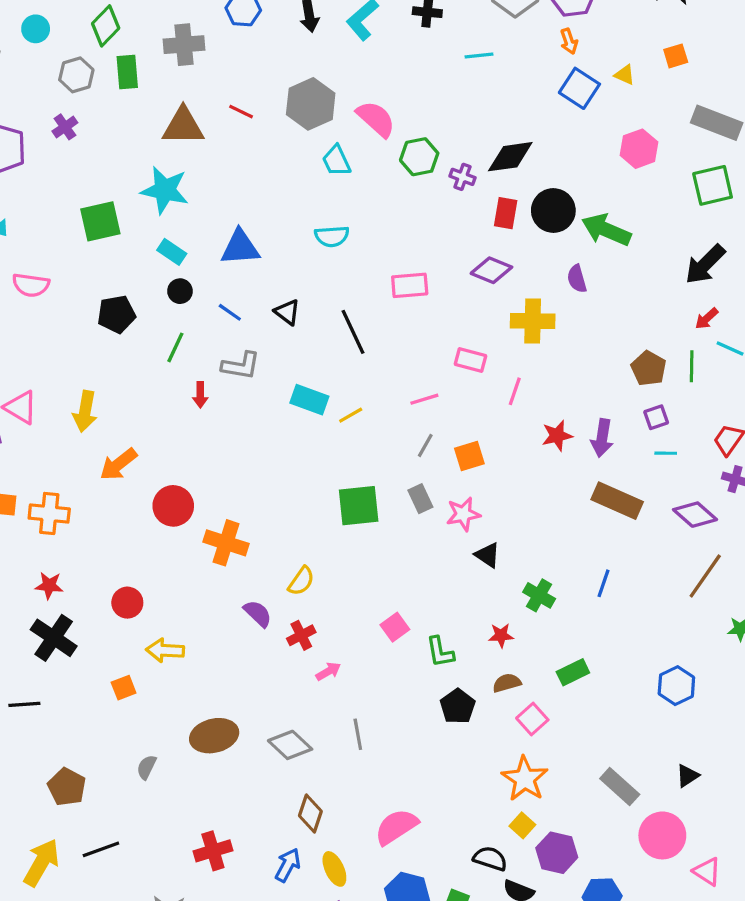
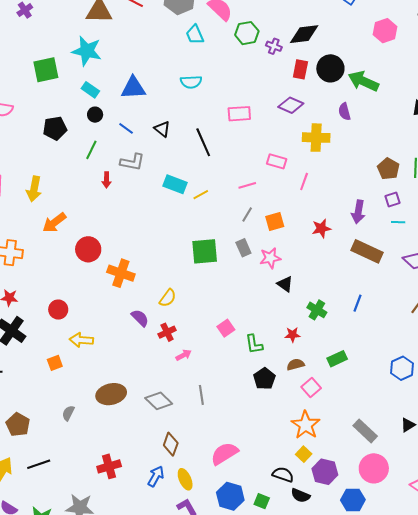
red star: (557, 436) -> (321, 228), moved
pink circle: (662, 835) -> (374, 468), moved

